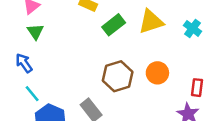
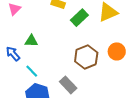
green triangle: (35, 32) -> (31, 41), moved, turned -48
cyan line: (32, 94) -> (32, 71), moved

